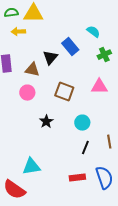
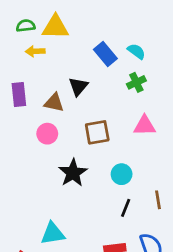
blue rectangle: (70, 47) -> (105, 54), moved
green cross: (104, 55) -> (136, 82), moved
brown square: (64, 92) -> (97, 132), turned -30
black star: (46, 122) -> (73, 173), size x1.5

